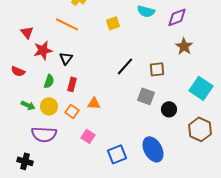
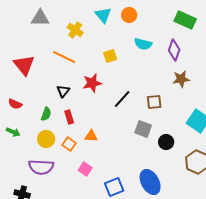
purple diamond: (177, 17) -> (174, 50), turned -50
red triangle: (27, 32) -> (24, 65), size x1.6
brown star: (184, 46) -> (181, 79), turned 30
red star: (43, 50) -> (92, 83), moved
red rectangle: (72, 84) -> (69, 117), turned -32
green arrow: (28, 105) -> (13, 132), moved

